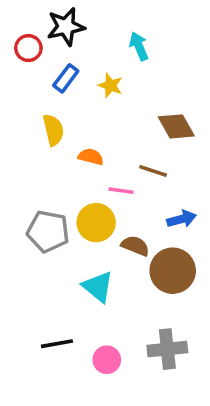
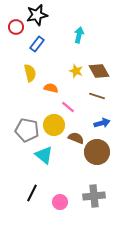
cyan arrow: (139, 46) -> (79, 35), moved, turned 35
yellow star: (110, 85) -> (76, 71), moved
brown line: (153, 171) -> (97, 96), moved
pink line: (121, 191) -> (68, 107), turned 32
cyan triangle: (98, 287) -> (44, 155), moved
black line: (57, 344) -> (32, 193), turned -54

